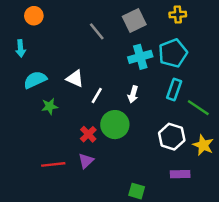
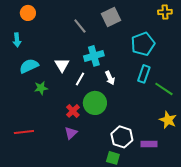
yellow cross: (178, 15) -> (165, 12), moved
cyan cross: (140, 57) -> (94, 56), moved
white triangle: (75, 79) -> (62, 65), turned 35
white arrow: (133, 94) -> (110, 78), turned -40
white hexagon: (172, 137) -> (122, 137), moved
red line: (53, 164) -> (24, 132), moved

